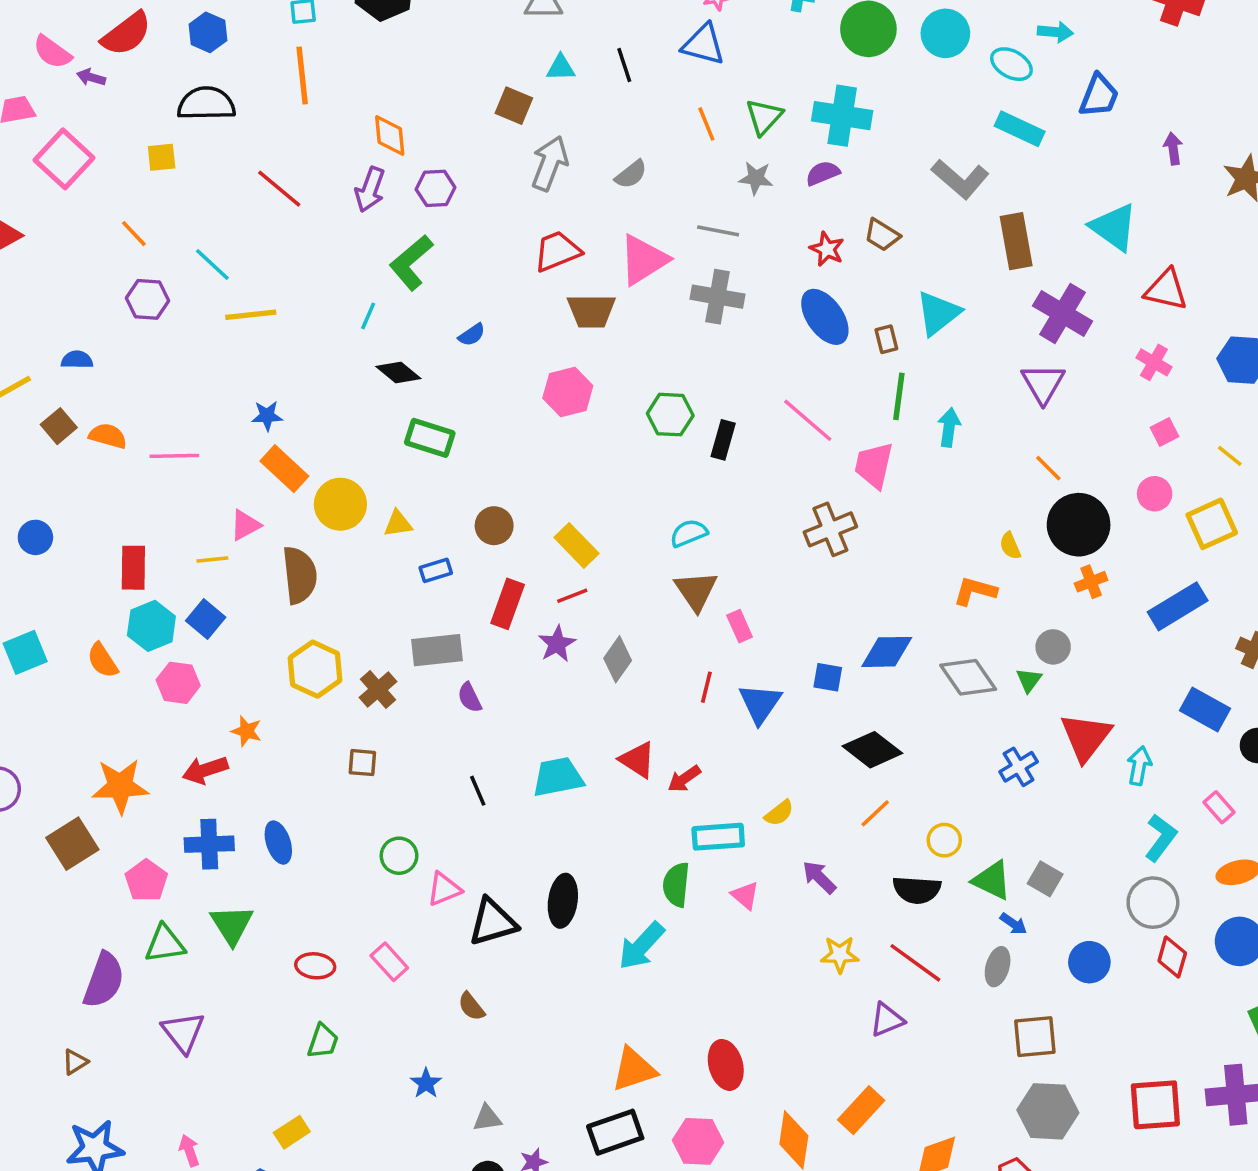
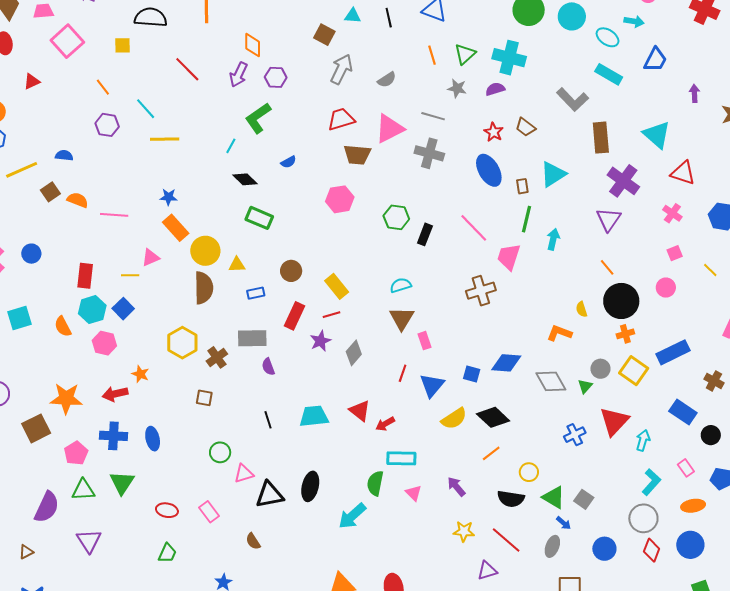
yellow square: (1212, 524) -> (634, 371), moved, turned -36
brown semicircle: (300, 575) -> (204, 288), moved
yellow semicircle: (779, 813) -> (454, 419), moved, size x1.5

